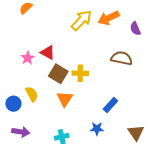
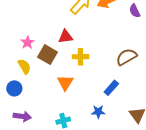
red triangle: (48, 52) -> (66, 37), moved, turned -35
brown semicircle: (122, 58) -> (126, 57), moved, turned -40
brown square: (58, 74) -> (47, 55), moved
yellow semicircle: (32, 94) -> (24, 66), moved

